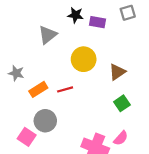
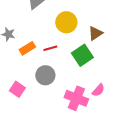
green square: (122, 103) -> (82, 55), moved, size x1.5
gray circle: (45, 121) -> (45, 75), moved

